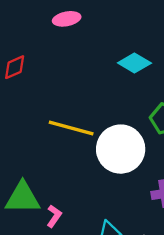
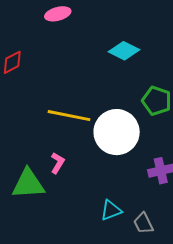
pink L-shape: (54, 216) -> (57, 163), moved

